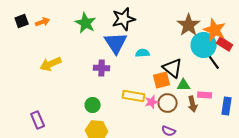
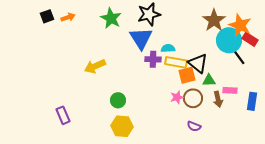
yellow arrow: (51, 64) -> (95, 66), moved
purple cross: (102, 68) -> (153, 59), moved
yellow rectangle: (134, 96) -> (176, 62), moved

